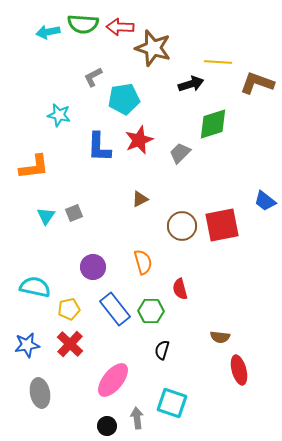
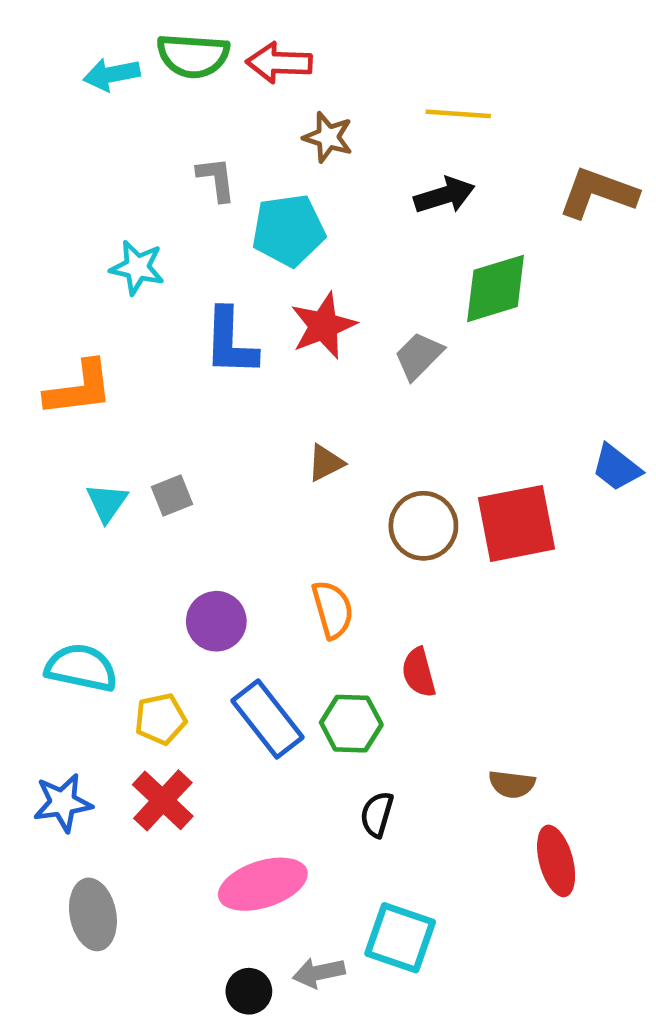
brown star: (153, 48) -> (328, 137), moved, size x0.6
yellow line: (218, 62) -> (458, 114), moved
gray L-shape: (93, 77) -> (216, 179), turned 110
pink ellipse: (113, 380) -> (263, 884), turned 33
gray arrow: (137, 418) -> (319, 973), turned -95

